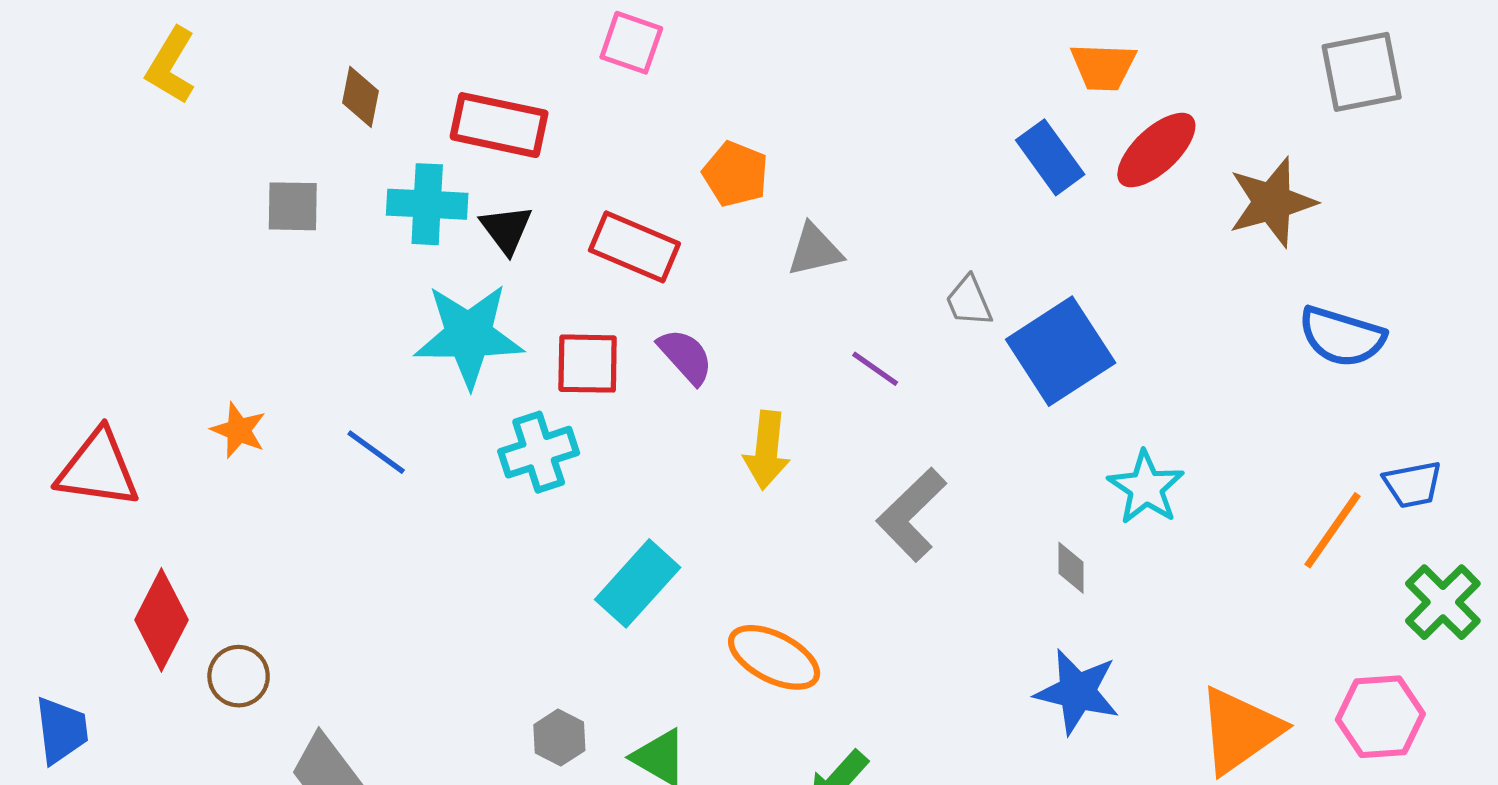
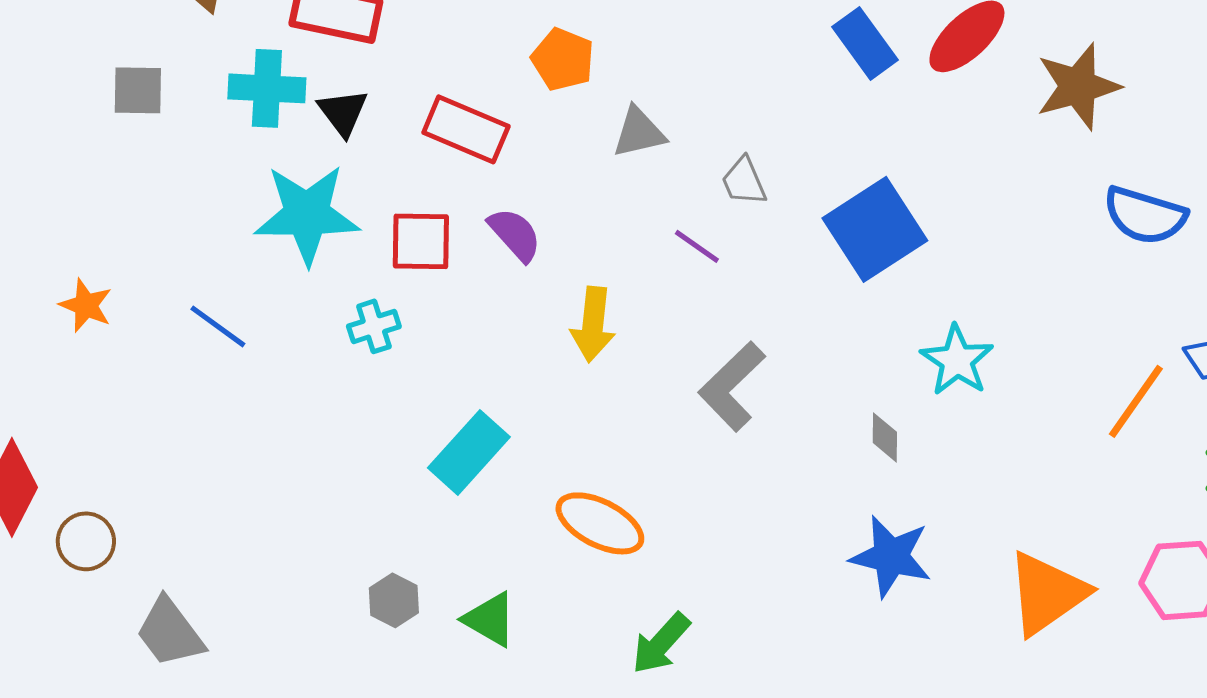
gray trapezoid: (969, 301) -> (744, 181), moved
cyan cross: (539, 452) -> (374, 326), size x0.7

